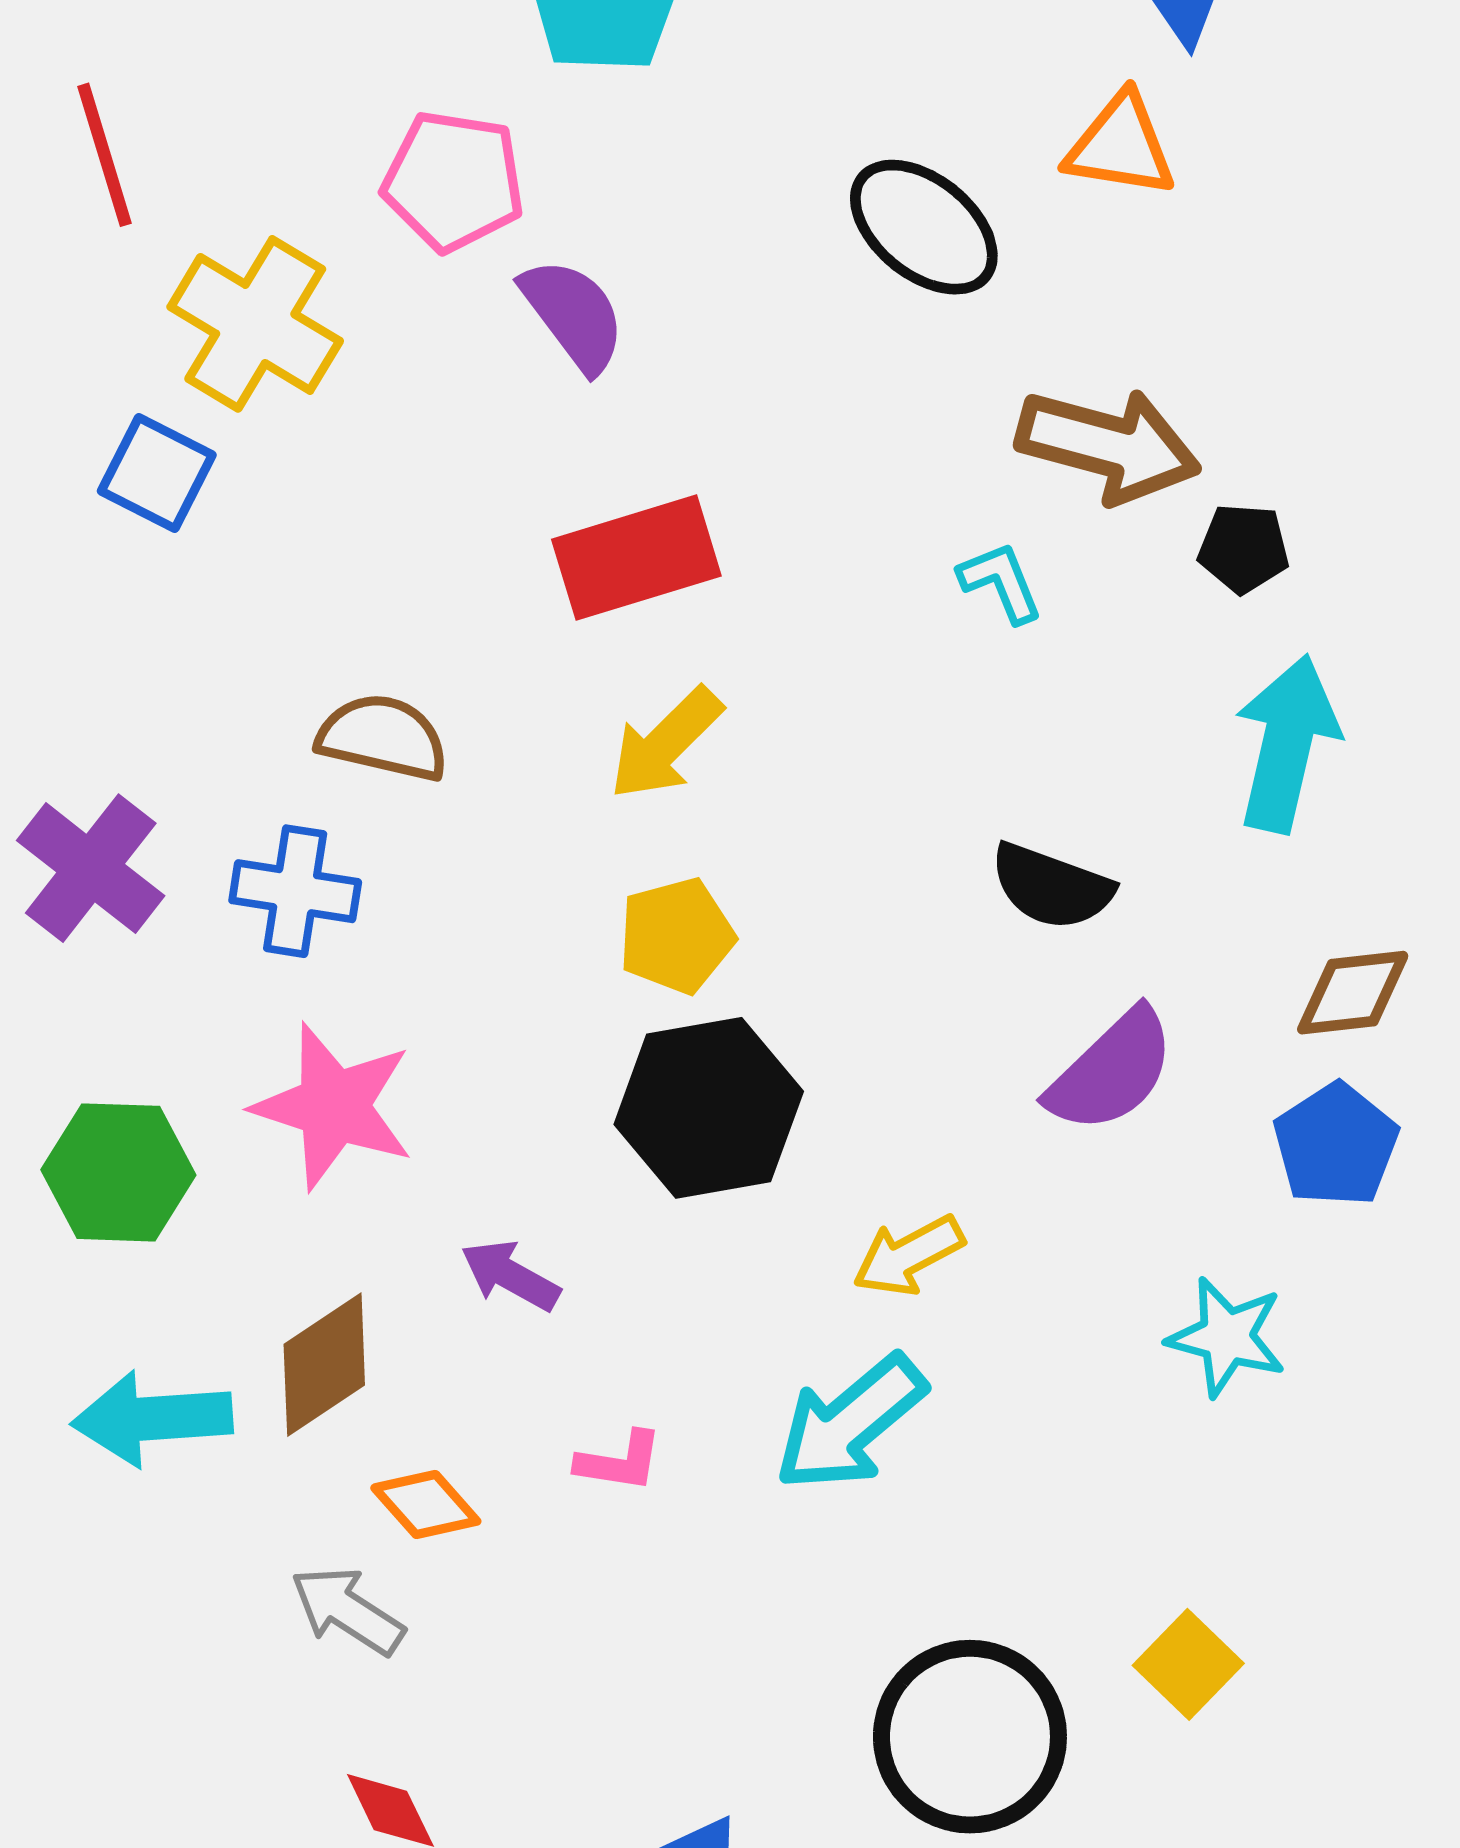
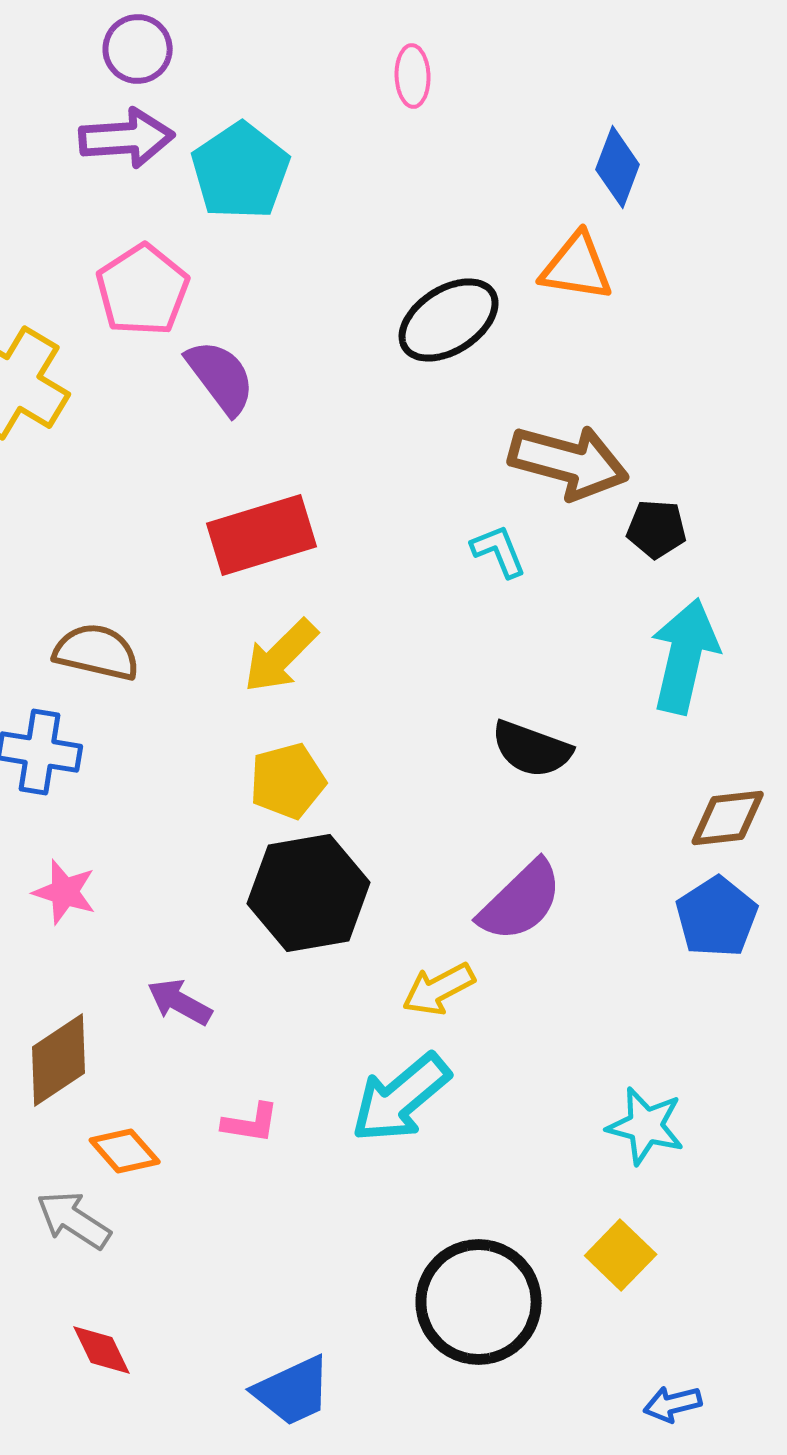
pink pentagon: (453, 181) -> (143, 290), turned 30
black ellipse: (924, 227) -> (449, 320), turned -72
purple semicircle: (1111, 1071) -> (521, 901), moved
pink star: (334, 1106) -> (65, 892), size x0.6
cyan star: (1227, 1337) -> (646, 1126), moved

